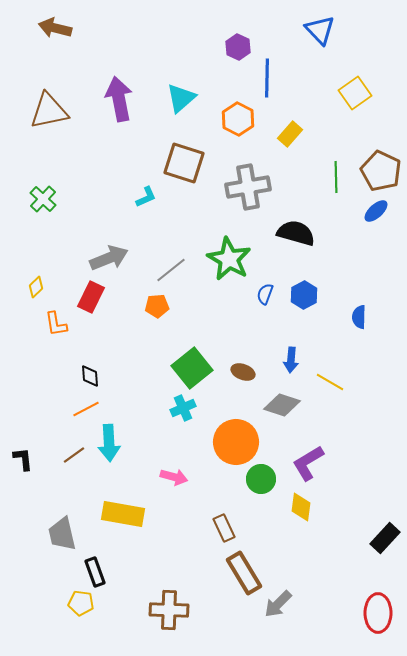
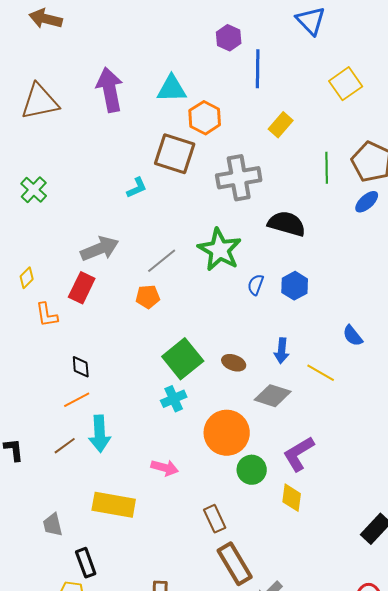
cyan triangle: (181, 98) -> (172, 89), turned 40
orange hexagon: (238, 119) -> (205, 118), moved
blue semicircle: (359, 317) -> (353, 336), moved, turned -40
gray trapezoid: (62, 534) -> (53, 525), size x0.7

